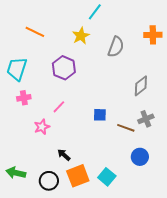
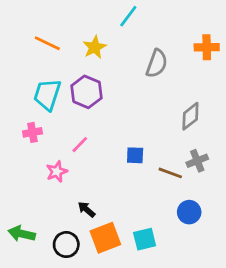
yellow star: (81, 36) -> (95, 47), moved
cyan trapezoid: (17, 69) -> (47, 95), moved
cyan square: (107, 177) -> (145, 239), turned 36

